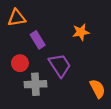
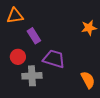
orange star: (81, 32) -> (89, 28), moved
purple trapezoid: (60, 65) -> (54, 59), turned -40

